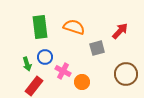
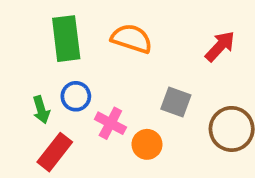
gray square: (97, 48) -> (176, 102), moved, turned 35

